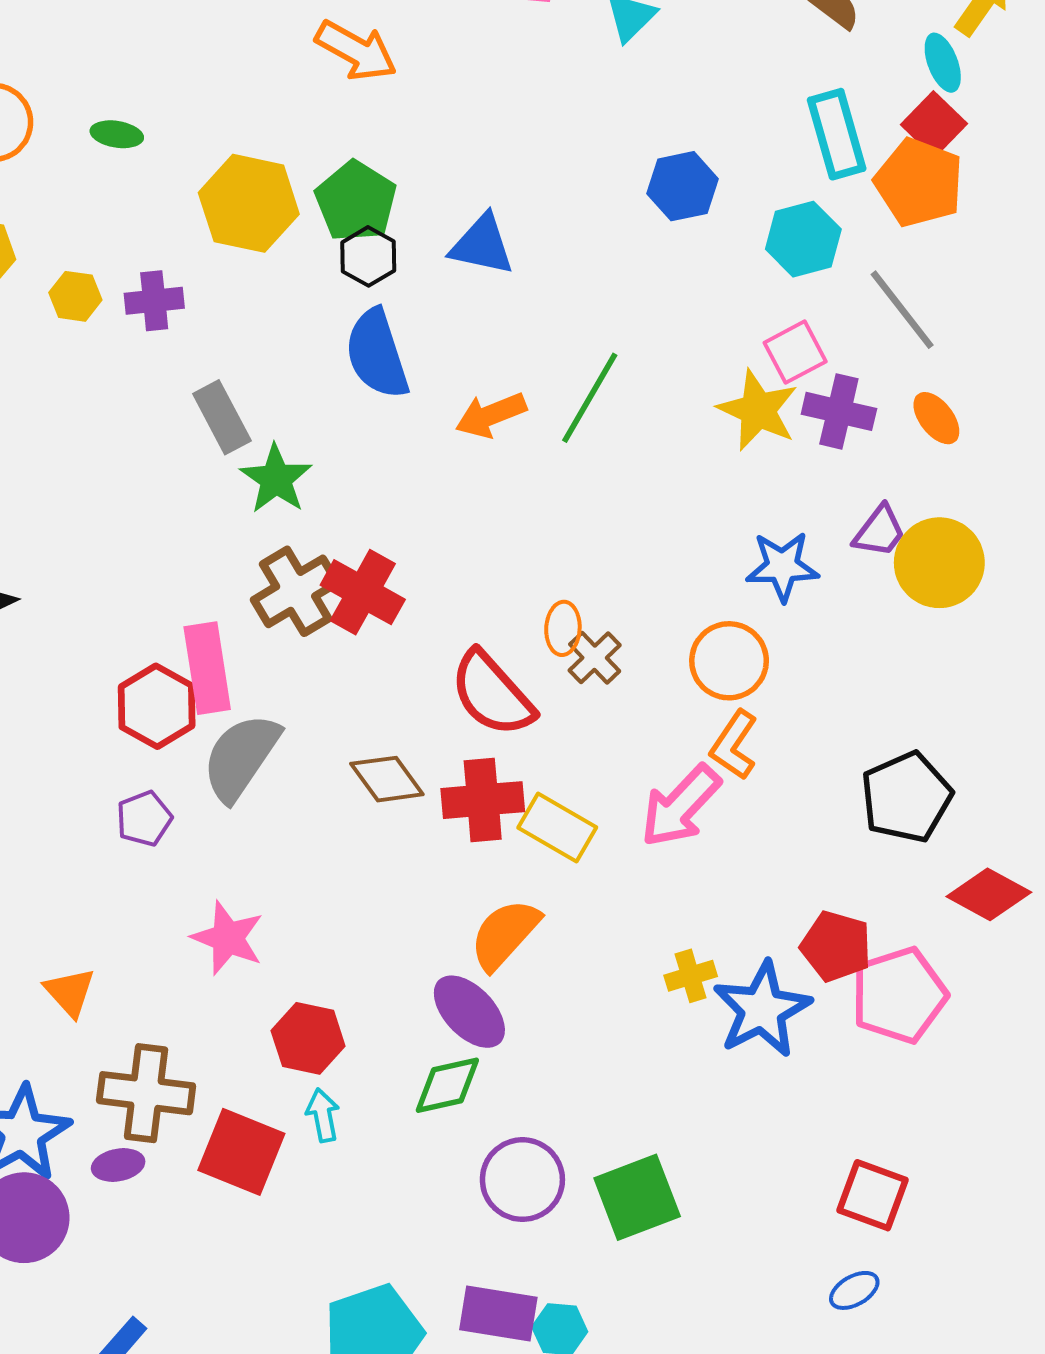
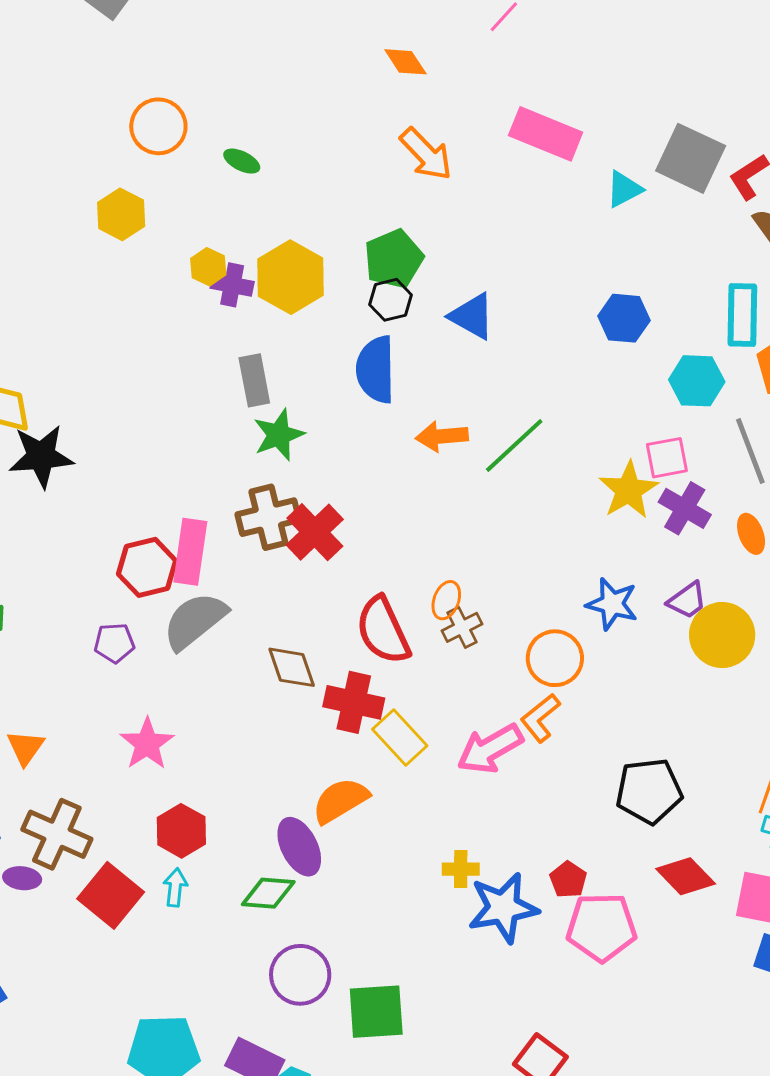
yellow hexagon: (249, 203) -> (291, 277), moved
yellow hexagon: (75, 296) -> (208, 267), moved
red pentagon: (836, 946) -> (568, 880), size x0.7

